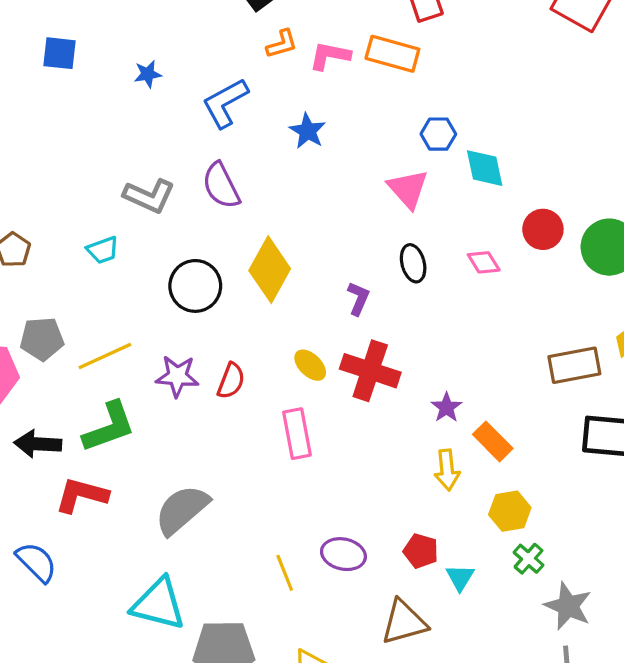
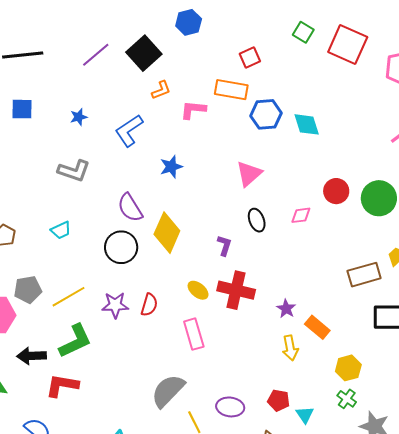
pink L-shape: (330, 56) -> (193, 110), moved
blue star: (308, 131) -> (171, 167), moved, turned 30
blue hexagon: (438, 134) -> (266, 114), moved, size x1.4
cyan diamond: (485, 168) -> (307, 124), moved
purple semicircle: (221, 186) -> (130, 208), moved
pink triangle: (408, 189) -> (249, 174), turned 36
gray L-shape: (149, 196) -> (74, 171), moved
pink diamond: (484, 262) -> (301, 215), turned -60
gray semicircle: (182, 510) -> (168, 391), moved
yellow hexagon: (510, 511) -> (348, 368), moved

